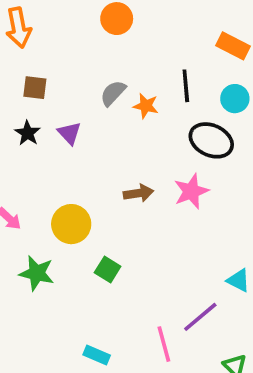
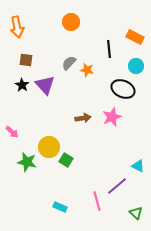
black line: (186, 86) -> (109, 49), moved
purple triangle: (69, 133) -> (45, 85), size x1.5
yellow circle: (71, 224) -> (49, 147), moved

